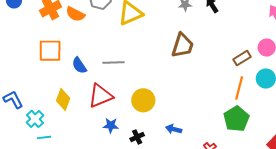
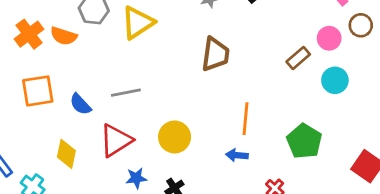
orange line: (239, 88) -> (245, 119), moved
blue arrow: (174, 129) -> (237, 155), moved

